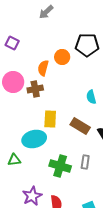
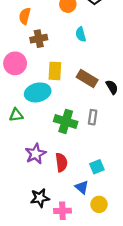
orange semicircle: (43, 68) -> (25, 16), moved
pink circle: (13, 82) -> (15, 63), moved
cyan semicircle: (91, 97) -> (81, 34), moved

